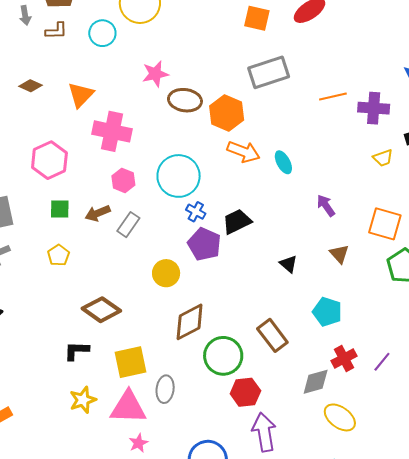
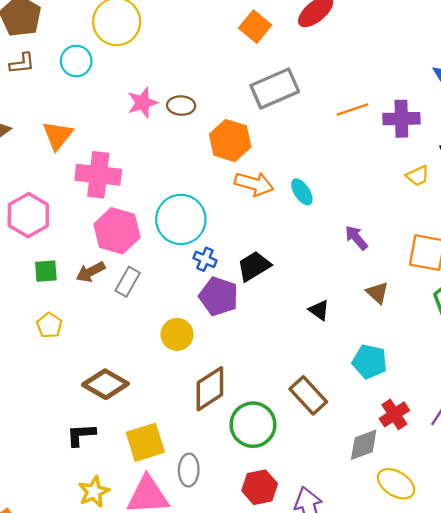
orange square: (257, 18) -> (255, 27), turned 32
brown ellipse: (185, 100) -> (181, 106), moved, size x0.7
pink hexagon: (123, 180) -> (117, 231), size x1.6
red hexagon: (245, 392) -> (260, 487), moved

